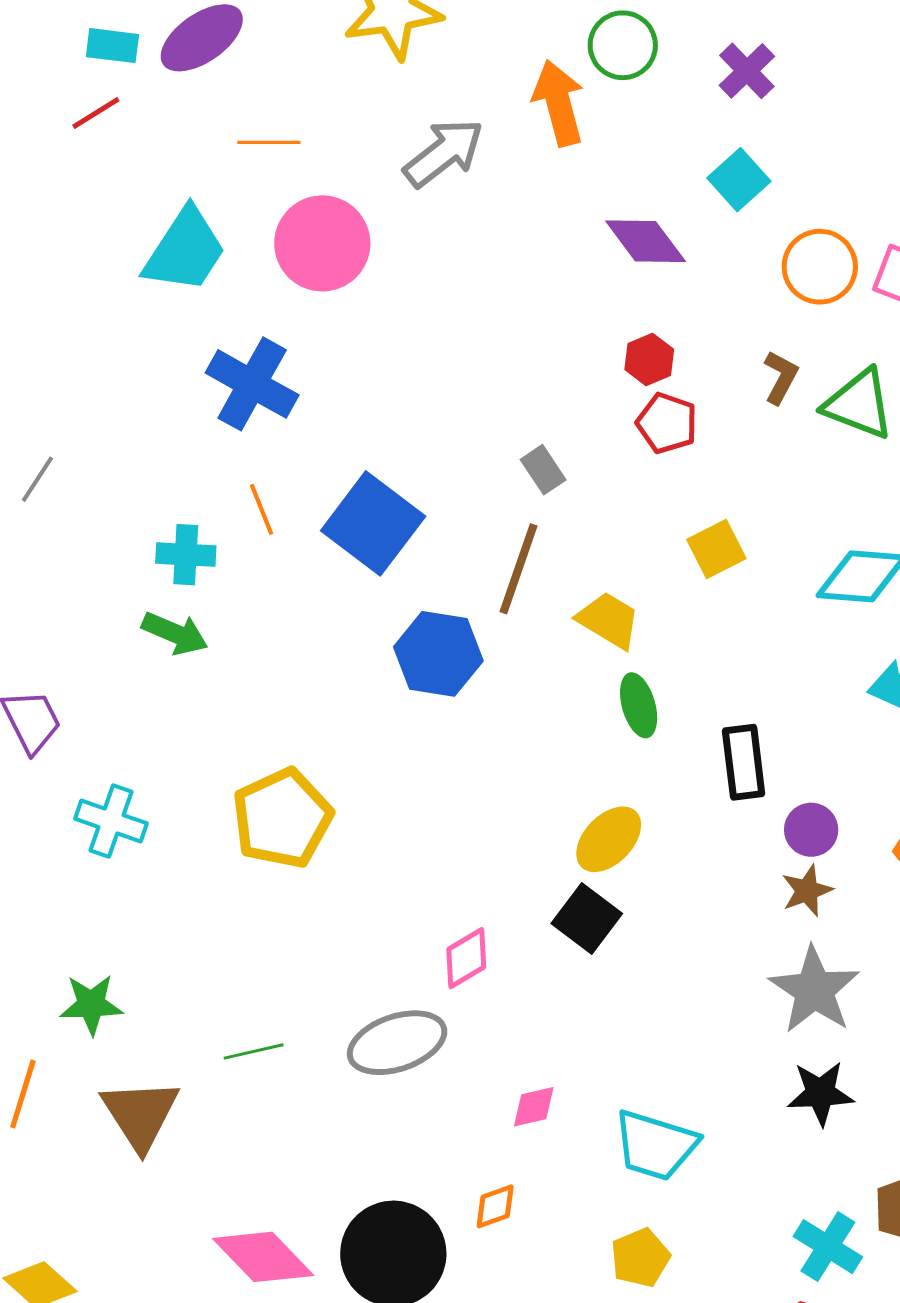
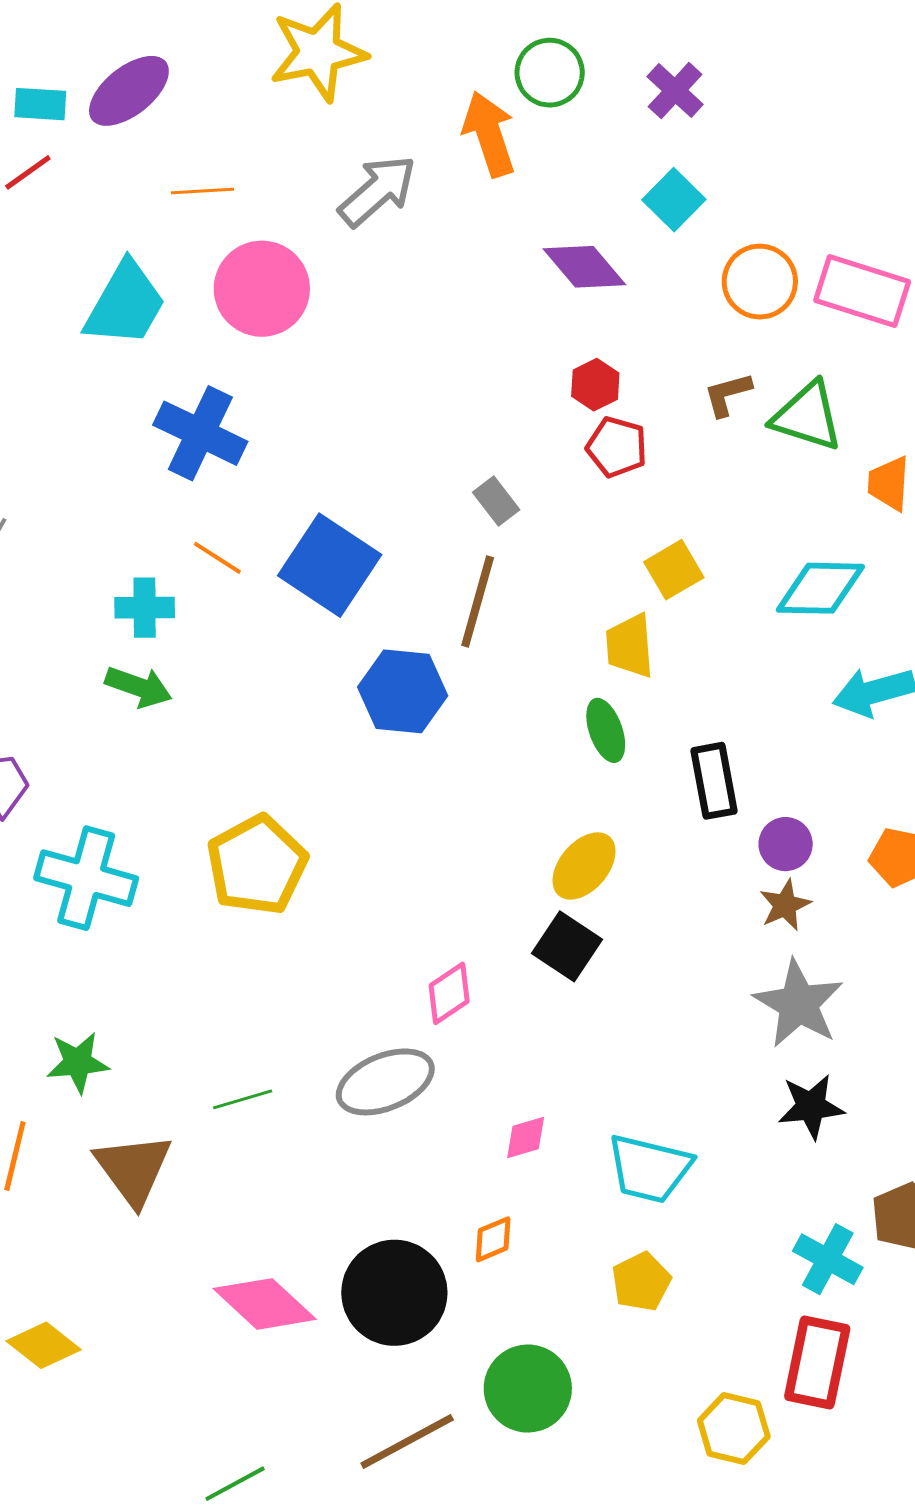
brown L-shape: (781, 377) -> (728, 394), turned -130
orange line: (262, 509) -> (217, 558), turned -32
yellow trapezoid: (609, 620) -> (630, 646), moved, turned -122
cyan cross: (111, 821) -> (86, 878), size x1.4

